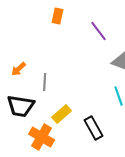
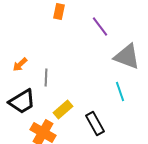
black trapezoid: (21, 106) -> (22, 102), turned -40

